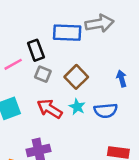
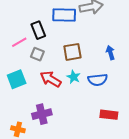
gray square: (43, 74) -> (37, 54), moved
brown square: (76, 77) -> (72, 52), turned 36

